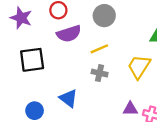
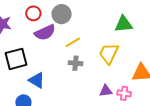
gray circle: (104, 16) -> (62, 14), moved
blue triangle: (69, 98) -> (37, 80), moved

